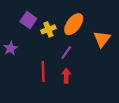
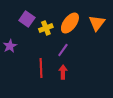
orange triangle: (102, 39) -> (97, 23), moved

